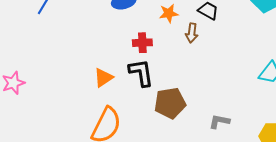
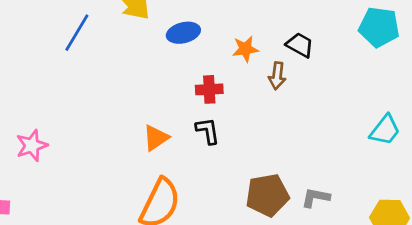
black L-shape: (141, 73) -> (208, 131), size x0.7
brown pentagon: (170, 103) -> (267, 195), moved

